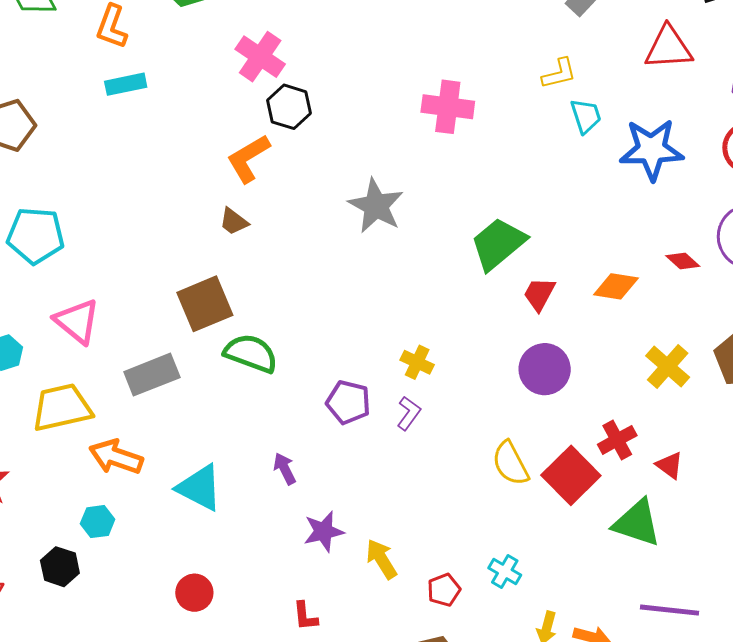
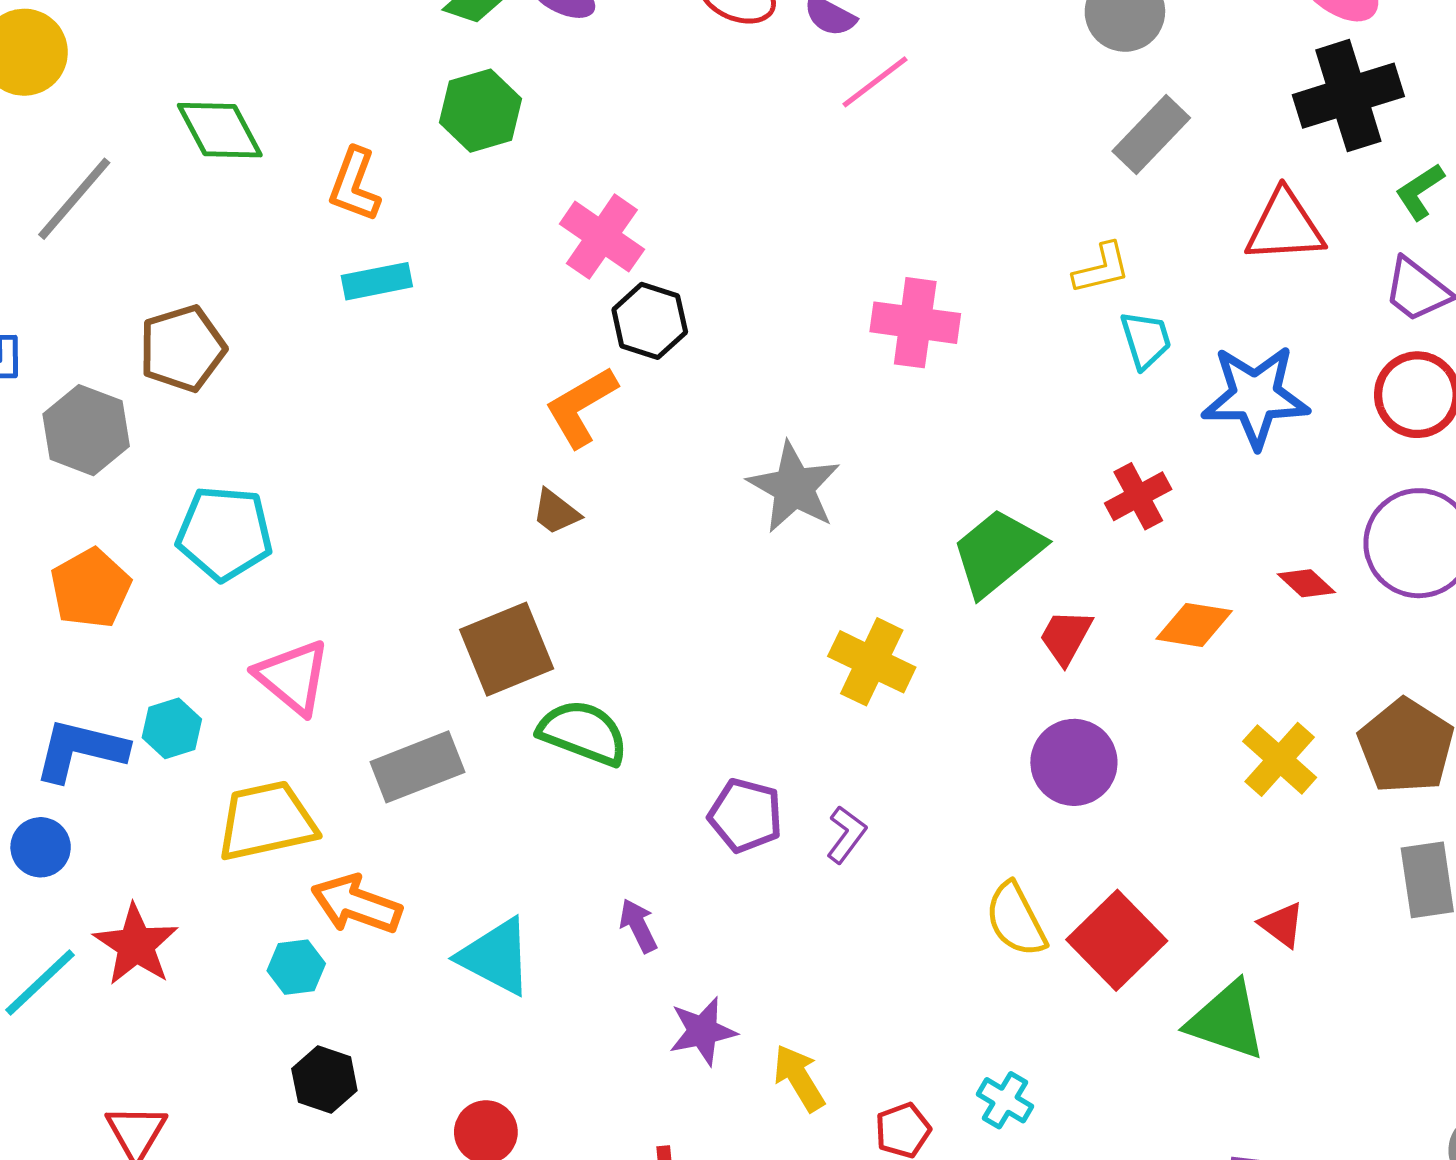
yellow cross: (417, 362) -> (872, 662), moved, size x1.5
red cross: (617, 440) -> (1138, 496), moved
cyan hexagon: (98, 522) -> (296, 967), moved
black hexagon: (60, 567) -> (324, 1080), moved

